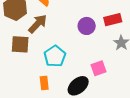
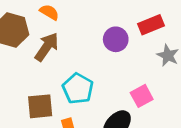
brown square: (20, 44) -> (40, 106), moved

